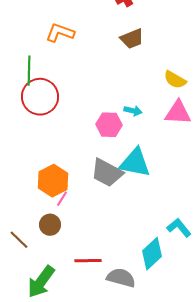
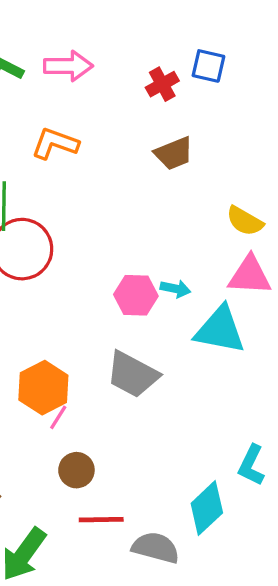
cyan arrow: (133, 111) -> (175, 289), moved
cyan triangle: (135, 163) -> (220, 330), moved
brown circle: (50, 225) -> (76, 470), moved
cyan L-shape: (179, 228) -> (251, 465), turned -115

